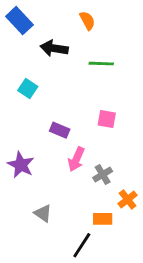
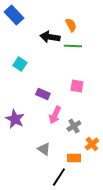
orange semicircle: (87, 21) -> (71, 25), moved
black arrow: (54, 48) -> (50, 37), moved
gray triangle: (43, 213) -> (44, 149), moved

